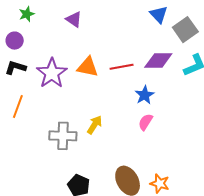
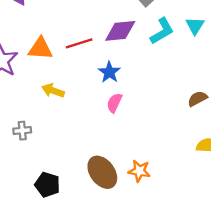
yellow arrow: (95, 125) -> (53, 91), moved, turned -96
gray cross: (63, 136) -> (22, 131), size x0.6

